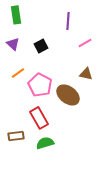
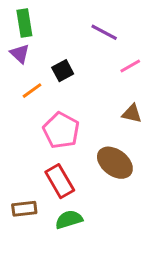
purple line: (68, 21) -> (104, 32), turned -66
purple triangle: (13, 44) -> (20, 54), moved
orange line: (18, 73) -> (32, 91), moved
brown ellipse: (68, 95) -> (115, 163), moved

